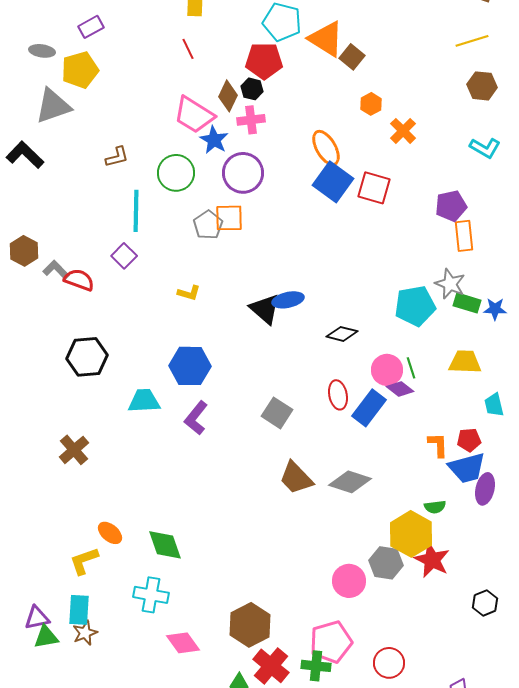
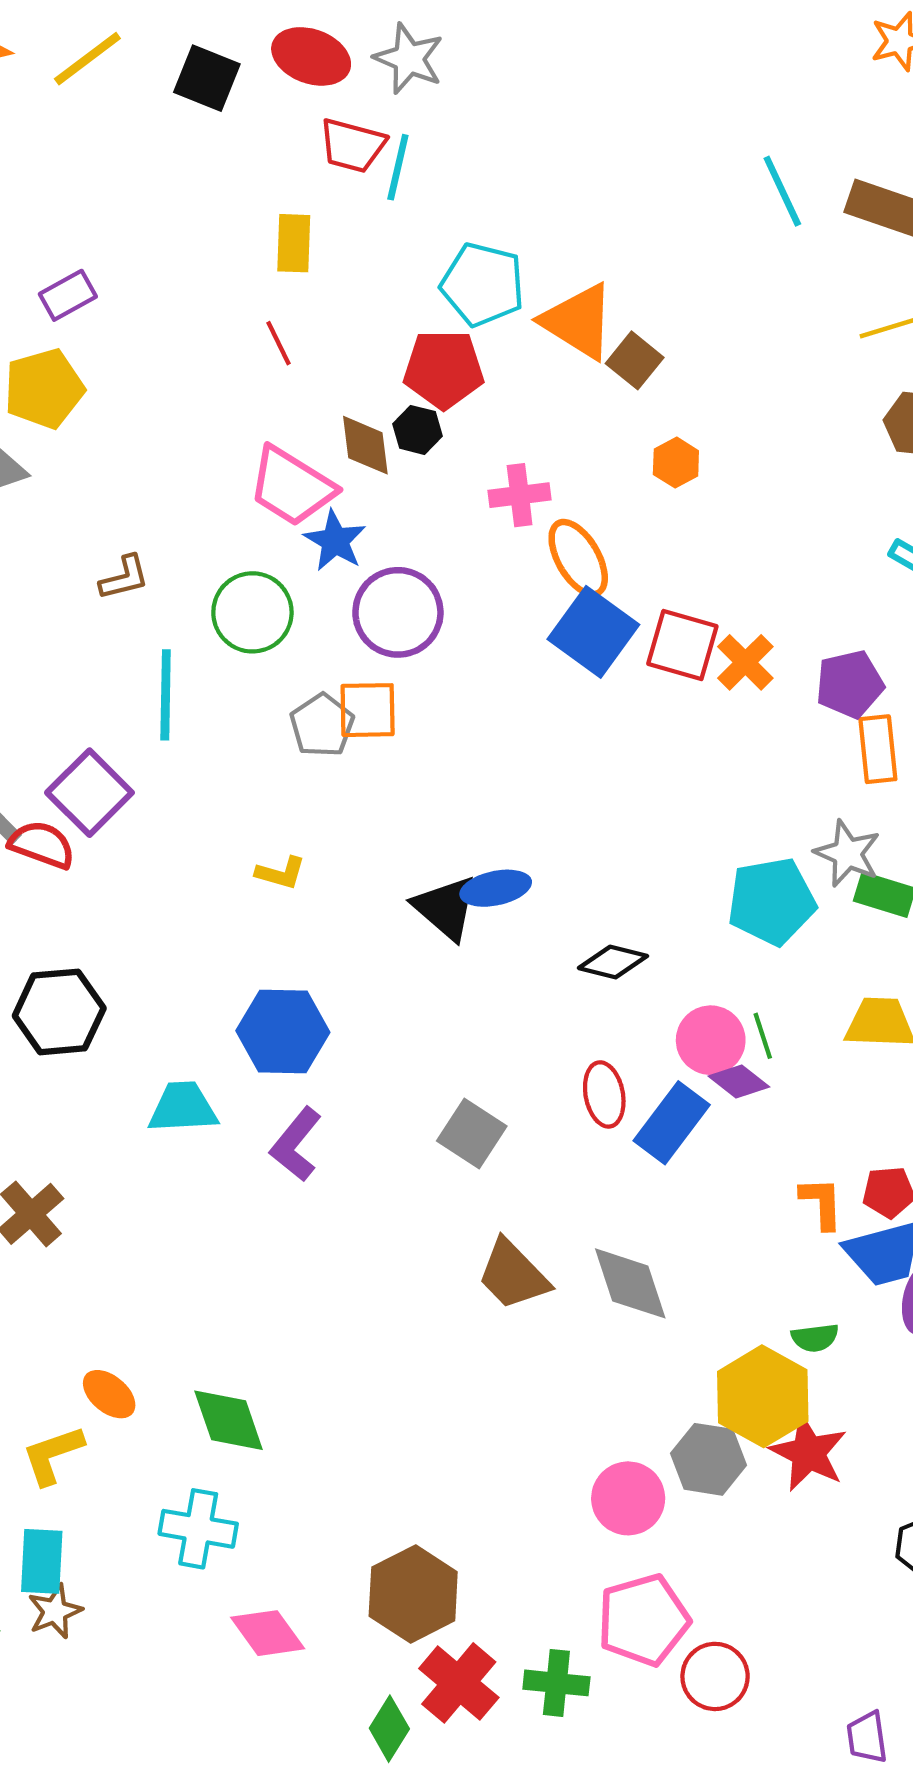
brown diamond: (228, 96) -> (365, 445), turned -32
pink cross: (251, 120) -> (520, 495), moved
orange cross: (403, 131) -> (745, 662), moved
purple square: (124, 256) -> (90, 793), moved, size x1.5
gray diamond: (350, 482) -> (630, 1283), turned 54
pink pentagon: (331, 642) -> (643, 1620), moved

